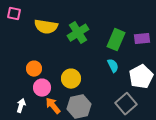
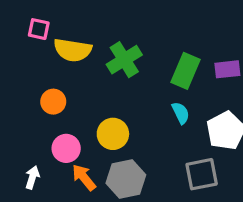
pink square: (14, 14) -> (39, 29), moved
orange circle: (34, 69) -> (53, 102), moved
gray square: (126, 104) -> (202, 174), turned 30

